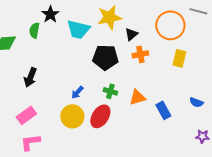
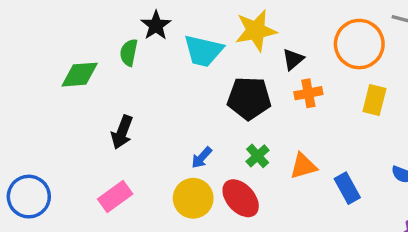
green cross: (110, 91) -> (258, 156), turned 32
red ellipse: (100, 116) -> (241, 198), turned -75

